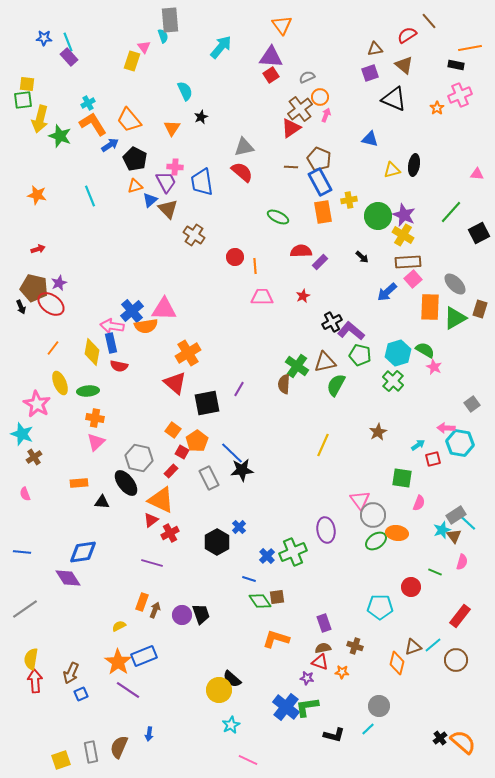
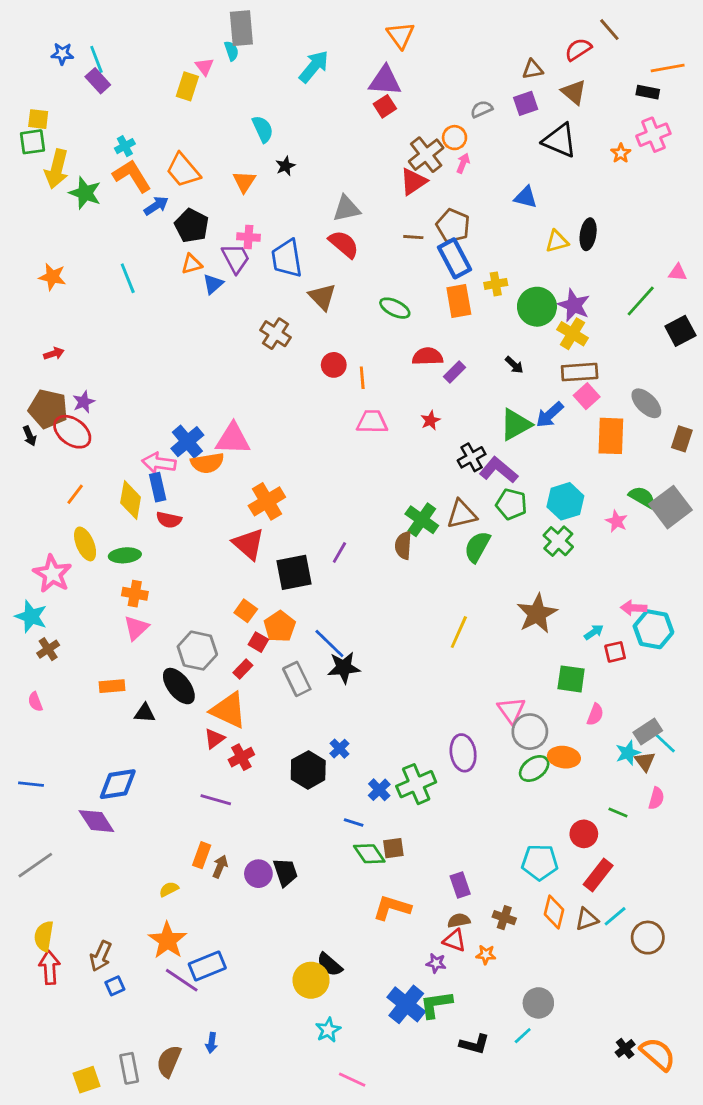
gray semicircle: (307, 77) -> (482, 109), moved
pink triangle: (477, 174) -> (678, 273), moved
brown triangle: (168, 209) -> (322, 297), moved
green triangle: (455, 318) -> (516, 425), moved
green semicircle: (425, 350) -> (642, 497), moved
gray square: (472, 404) -> (671, 507), moved, size x1.8
brown star: (378, 432) -> (537, 614), size x1.6
red rectangle: (460, 616) -> (598, 875), moved
blue rectangle: (144, 656) -> (207, 966), moved
orange diamond: (397, 663) -> (554, 912), moved

